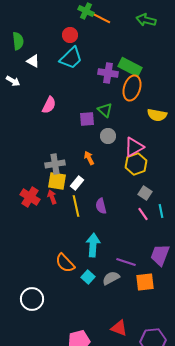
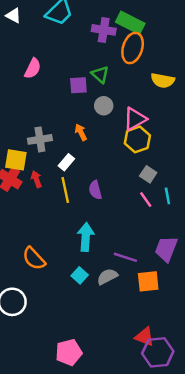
yellow square: (57, 181) -> (16, 160), moved
orange semicircle: (65, 263) -> (34, 259), moved
red triangle: (119, 328) -> (145, 337), moved

